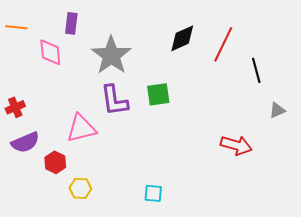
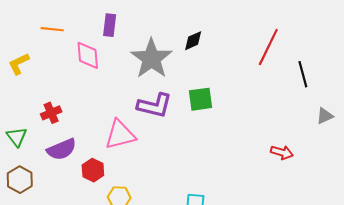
black diamond: (182, 38) -> (193, 41), moved, size x0.7
purple L-shape: (114, 100) -> (155, 105), turned -68
red arrow: (236, 145) -> (282, 152), size x0.7

